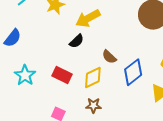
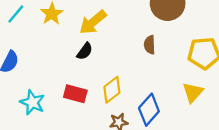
brown semicircle: (109, 57) -> (150, 45), moved, turned 56
blue diamond: (133, 72) -> (149, 110), moved

